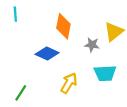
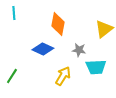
gray star: (92, 45) -> (79, 50), moved
green line: (21, 93) -> (12, 76), moved

